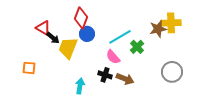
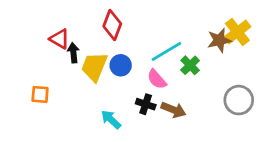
yellow cross: (171, 23) -> (237, 32), turned -36
blue circle: (87, 34) -> (121, 65), moved
black arrow: (53, 38) -> (73, 53), turned -136
cyan arrow: (80, 86) -> (111, 119), turned -56

